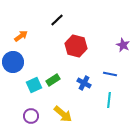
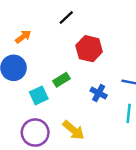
green rectangle: (53, 80) -> (61, 80), moved
purple circle: (31, 116) -> (35, 133), size x1.5

